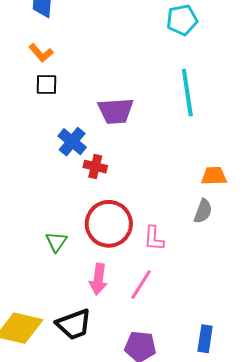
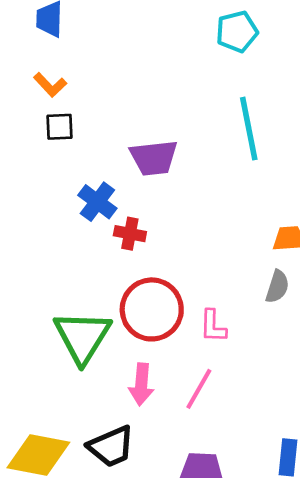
green triangle: (56, 242) -> (82, 337), size x2.0

